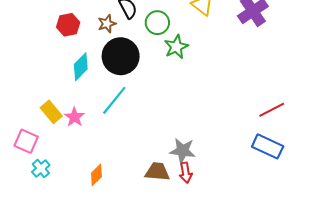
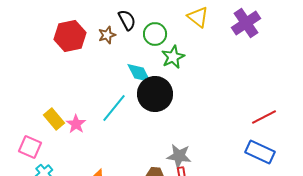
red hexagon: (68, 25) -> (70, 36), size x1.4
black circle: (121, 56) -> (155, 94), moved
cyan diamond: (81, 67) -> (139, 73), moved, turned -72

